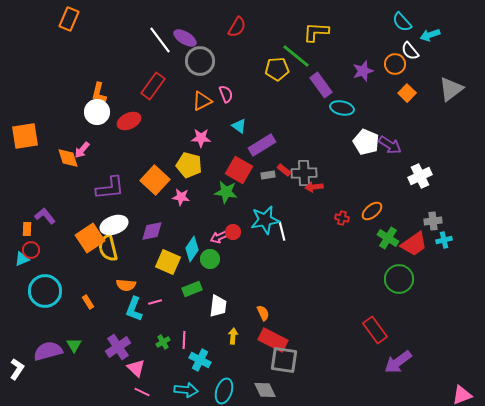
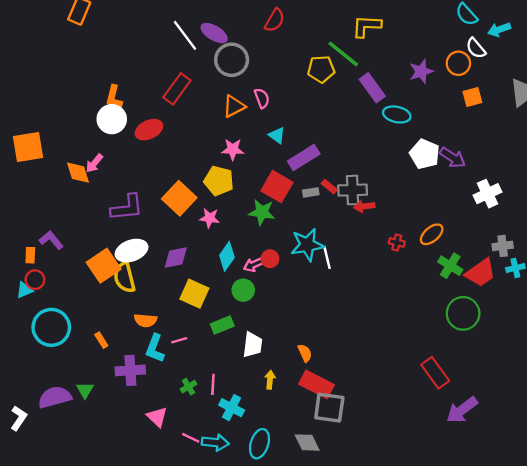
orange square: (407, 93) -> (472, 97), turned 30
cyan diamond: (192, 249) -> (227, 256), moved
purple cross: (118, 347) -> (130, 370), moved, turned 30
pink line: (142, 392) -> (191, 438), moved

